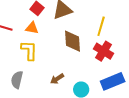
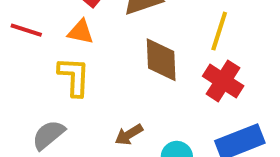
gray semicircle: (17, 80) -> (48, 135), turned 36

